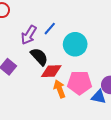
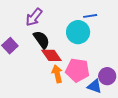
blue line: (50, 29) -> (90, 16), moved, turned 32
red diamond: (51, 71) -> (51, 55), turned 50

